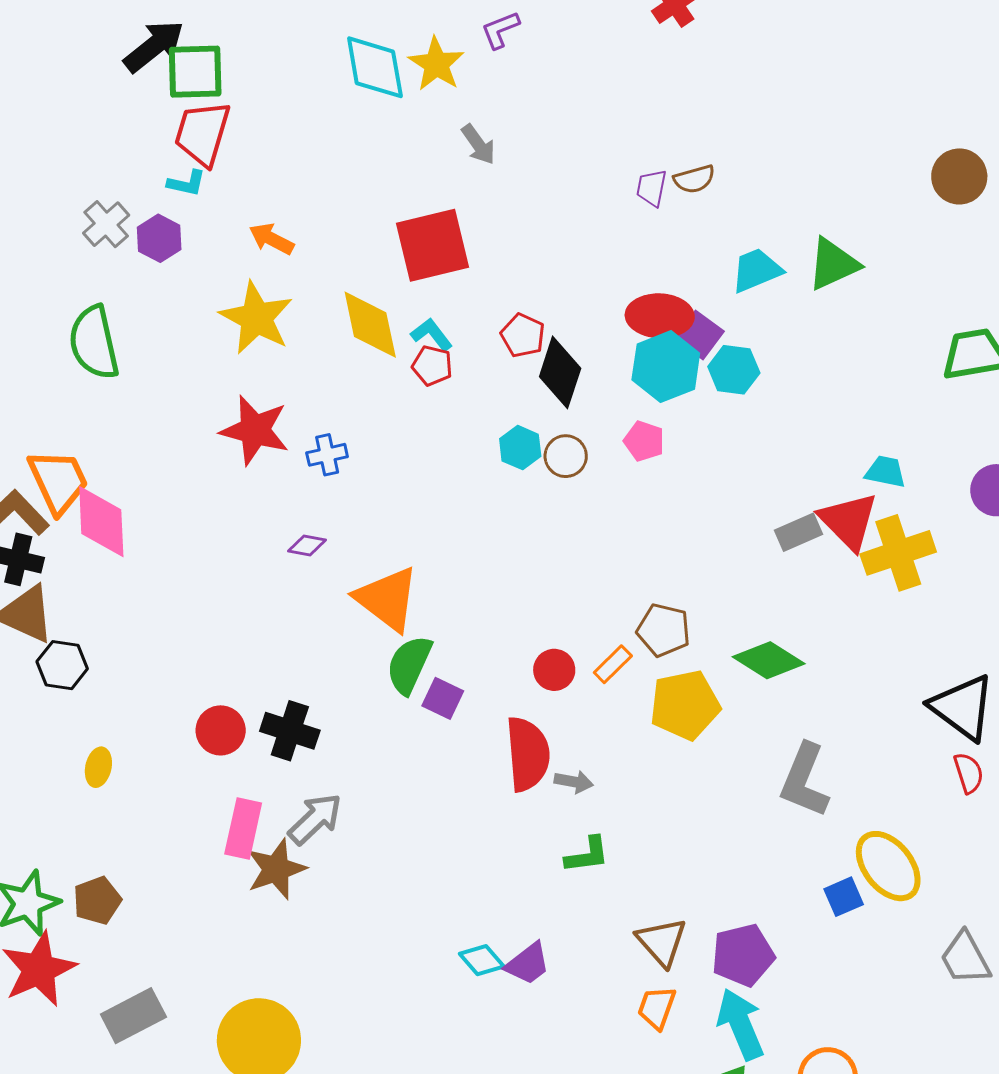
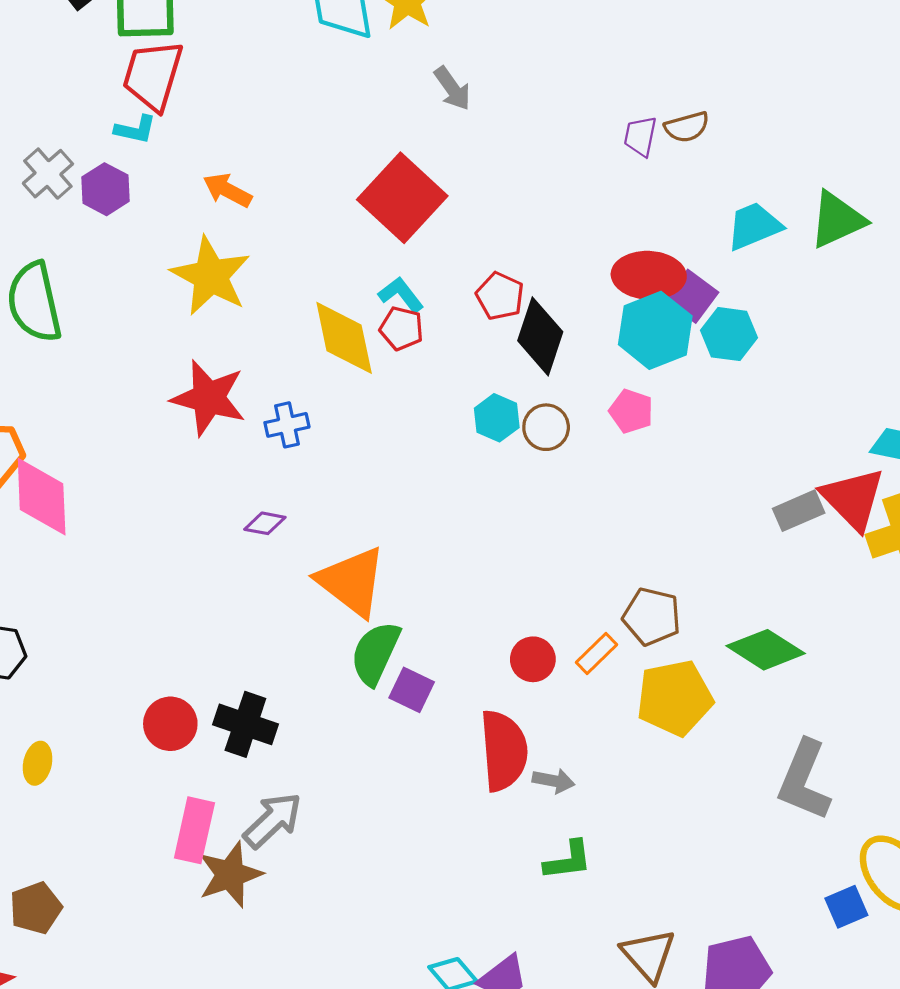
red square: (432, 245) -> (402, 198), turned -34
yellow diamond: (370, 325) -> (344, 338), moved

